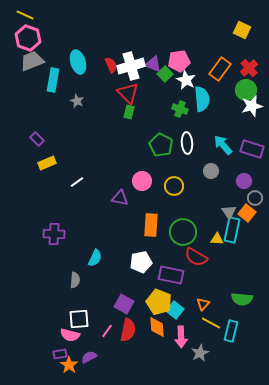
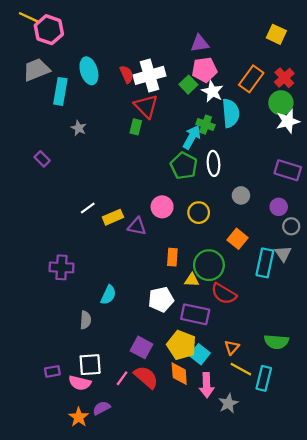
pink hexagon: (28, 38) -> (49, 30), moved
purple triangle: (153, 64) -> (200, 43), moved, turned -30
gray star: (77, 101) -> (79, 128), moved
green rectangle: (129, 112) -> (136, 127), moved
cyan arrow: (223, 145) -> (192, 137), moved, turned 70
yellow rectangle: (47, 163) -> (113, 217), moved
gray triangle: (229, 212) -> (283, 254), moved
orange square: (247, 213) -> (238, 239), moved
orange rectangle: (151, 225) -> (172, 257), size x0.7
yellow triangle: (217, 239) -> (192, 280), moved
red semicircle: (128, 330) -> (146, 377), turned -60
purple rectangle: (60, 354) -> (52, 371), moved

